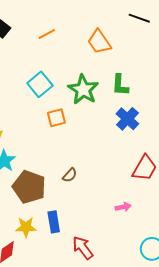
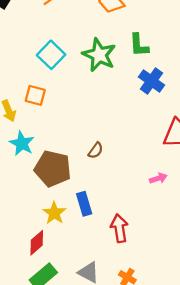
orange square: (56, 118) -> (35, 95), moved, turned 36
yellow star: (26, 227) -> (54, 213), turned -30
red arrow: (83, 248) -> (119, 228), turned 35

